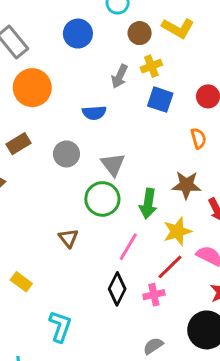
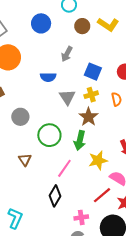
yellow cross: (151, 66) -> (91, 95), moved
gray circle: (66, 154) -> (20, 117), moved
gray triangle: (113, 164) -> (67, 97), moved
brown star: (186, 185) -> (88, 117), moved, turned 30
red line: (170, 267) -> (102, 195), moved
pink cross: (154, 295) -> (81, 217), moved

